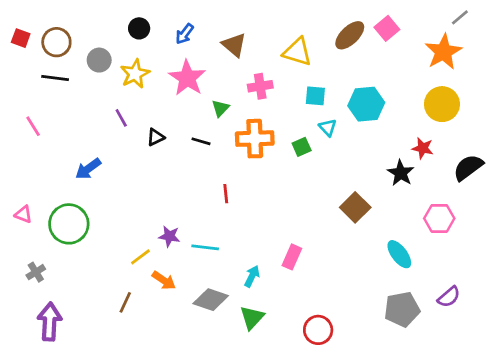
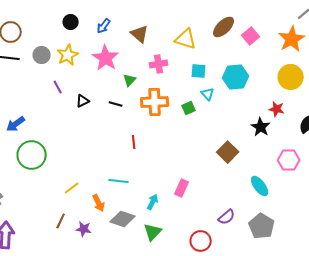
pink square: (387, 28) -> (251, 36), moved
gray circle: (99, 60) -> (42, 55), moved
blue arrow: (88, 169) -> (16, 124), moved
green circle: (69, 224) -> (32, 155), moved
purple star: (169, 236) -> (84, 229), moved
orange arrow: (164, 280) -> (99, 203), moved, turned 30
purple semicircle: (449, 297) -> (227, 217), moved
gray pentagon: (402, 309) -> (262, 226), turned -30

